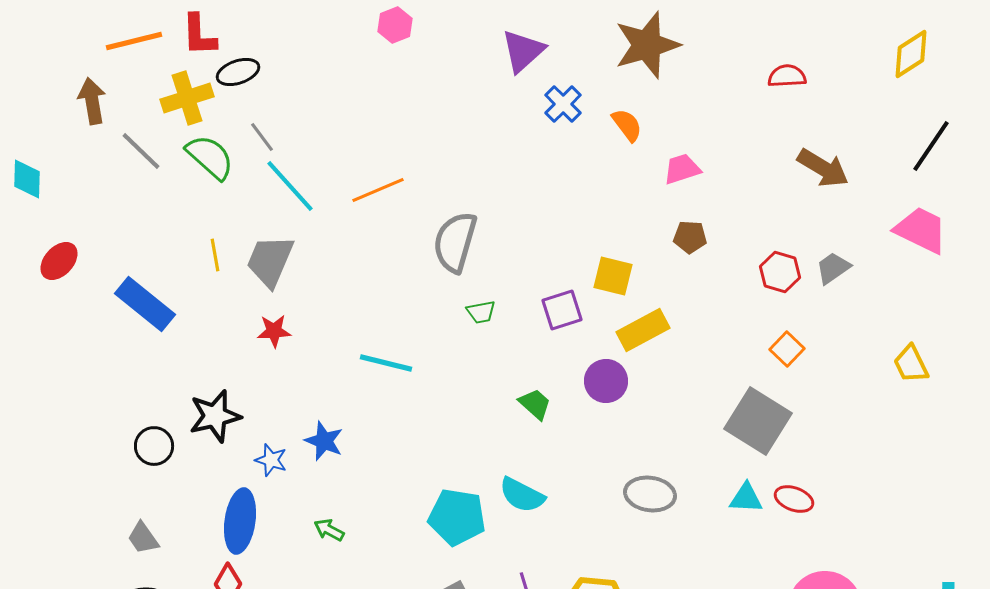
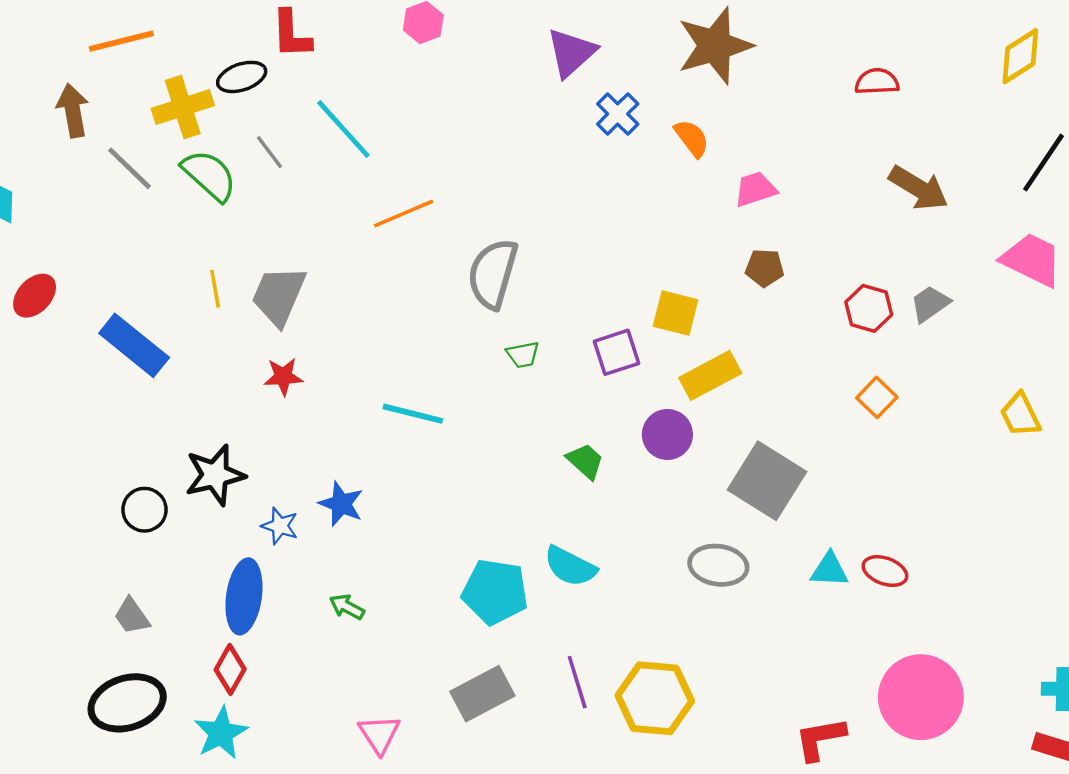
red L-shape: (199, 35) -> (291, 34), moved
cyan line: (290, 186) -> (343, 129), moved
gray square: (758, 421) -> (767, 481), moved

